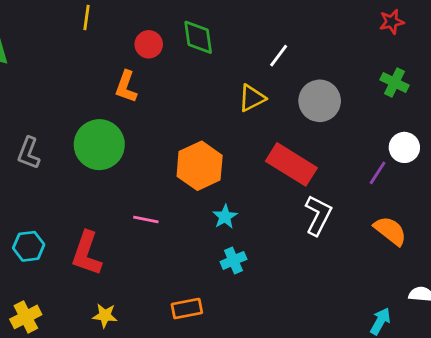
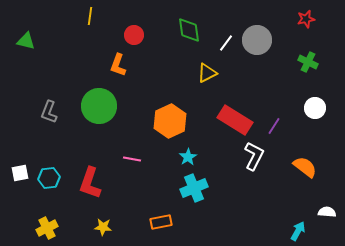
green diamond: (198, 37) -> (189, 30), moved
gray circle: (320, 101) -> (257, 40), moved
purple line: (378, 173) -> (274, 126), moved
cyan cross: (233, 260) -> (194, 188), size x1.5

